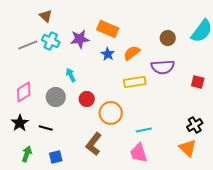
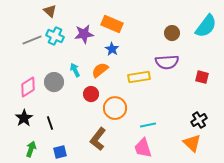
orange semicircle: (132, 53) -> (100, 70), moved
gray circle: (56, 97) -> (54, 82), moved
black line: (46, 128) -> (50, 123), turned 56

